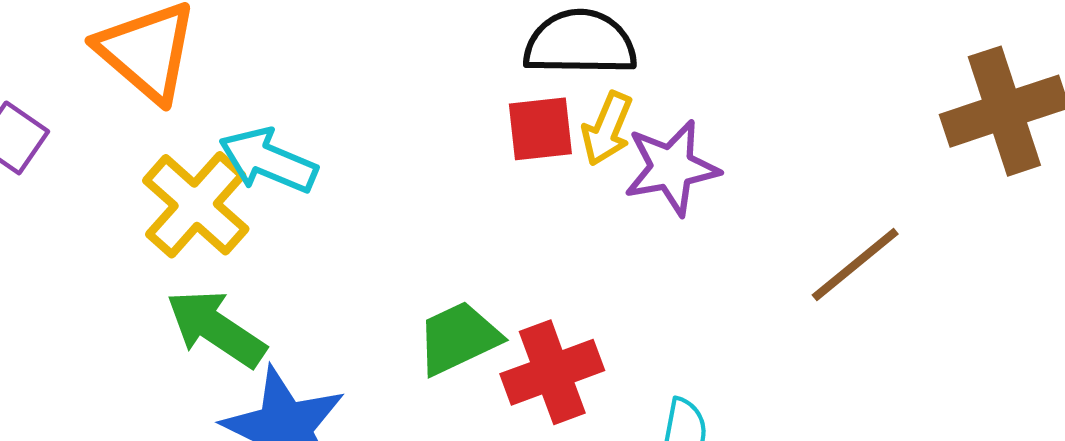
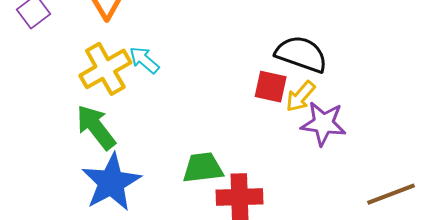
cyan arrow: (268, 161) -> (144, 60), size x0.7

